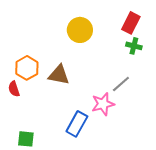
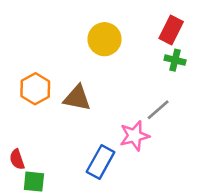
red semicircle: (14, 89) -> (17, 159), moved

